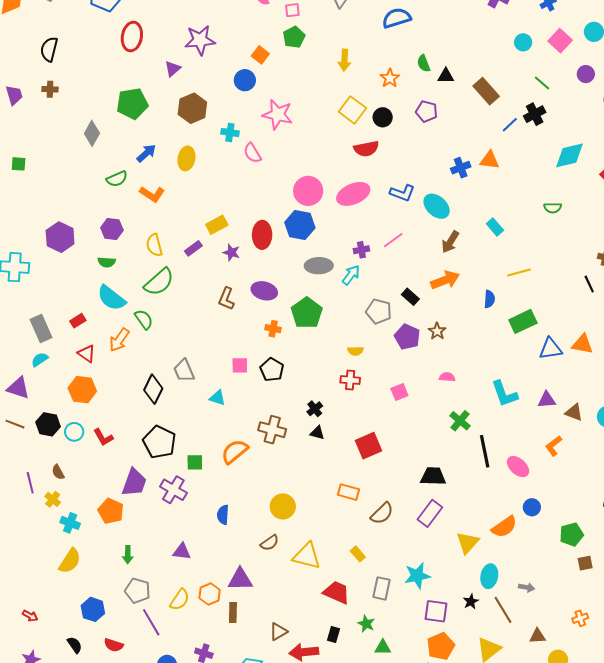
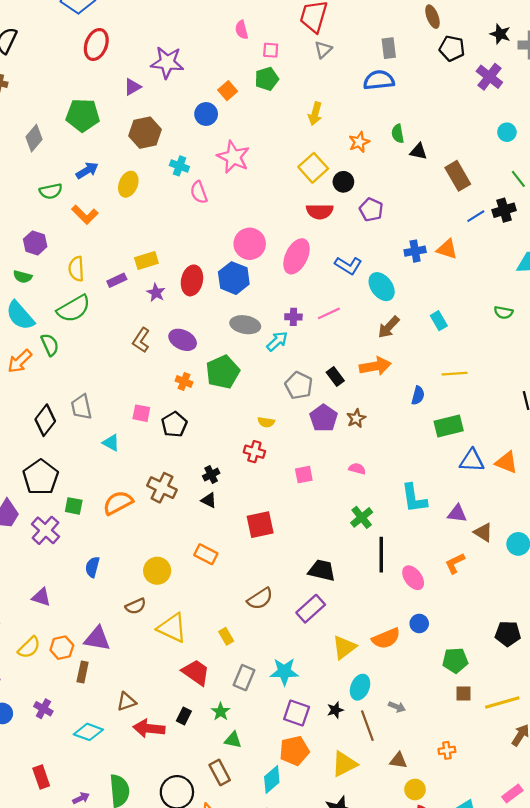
purple pentagon: (427, 111) -> (371, 210), moved
pink ellipse: (353, 194) -> (296, 256), turned -52
orange rectangle: (348, 492) -> (206, 554), moved

